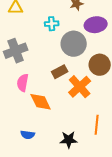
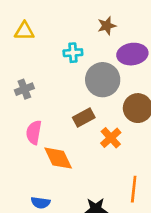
gray cross: (16, 51) -> (24, 89), size x0.6
orange cross: (80, 87) -> (111, 138), size x0.7

